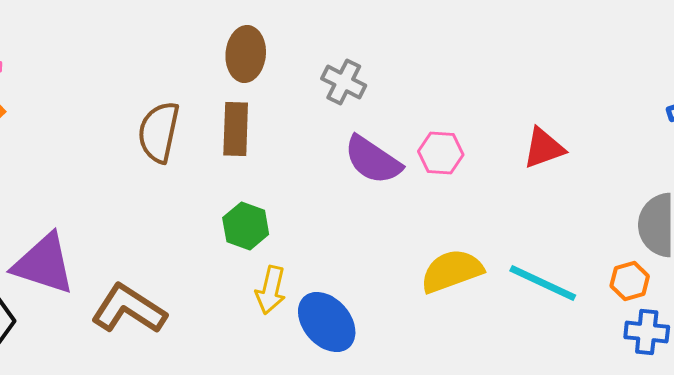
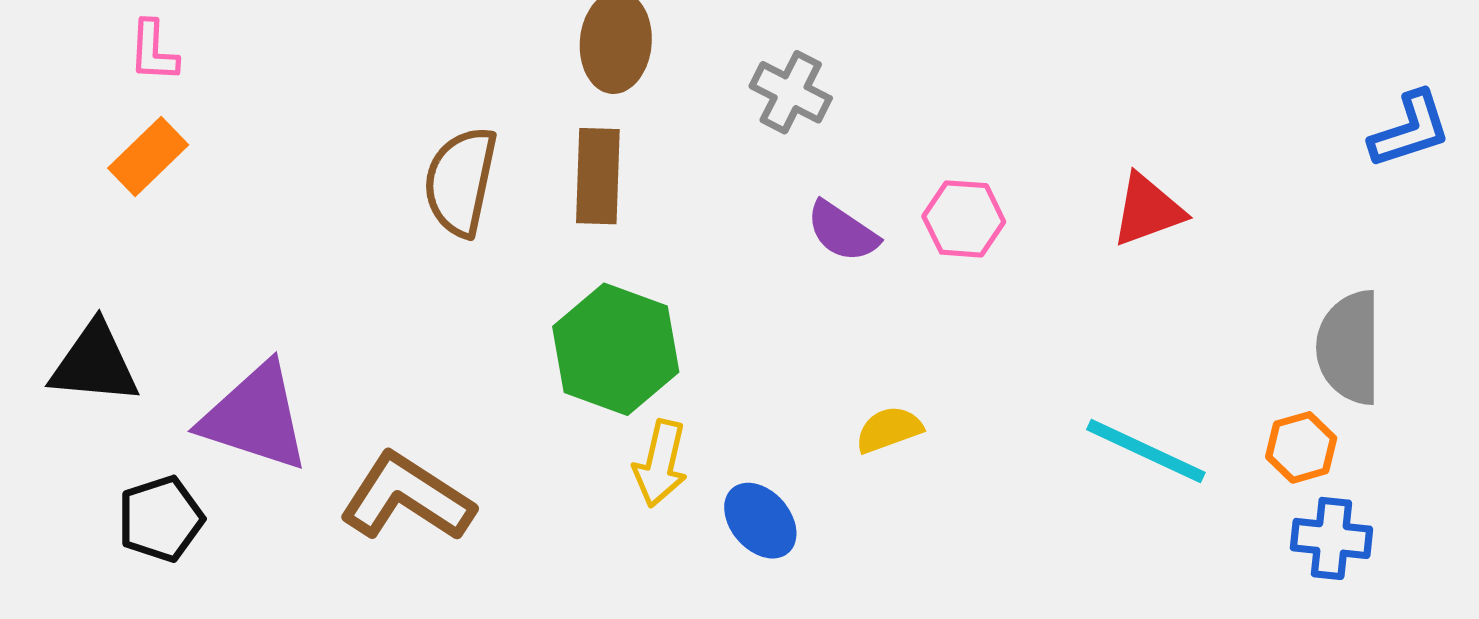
purple semicircle: (373, 160) -> (842, 231), size x0.7
green hexagon: (246, 226) -> (616, 349), size x1.5
yellow semicircle: (452, 271) -> (889, 430), moved, size x0.6
blue ellipse: (327, 322) -> (760, 521), size x0.7

